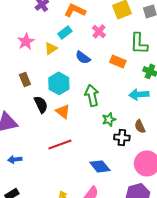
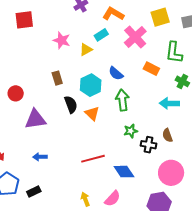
pink cross: (99, 31) -> (135, 37), size x1.6
pink star: (26, 41) -> (62, 40), turned -30
blue semicircle: (83, 57) -> (116, 73), moved
green star: (109, 119) -> (131, 131), moved
red line: (60, 144) -> (93, 159), moved

